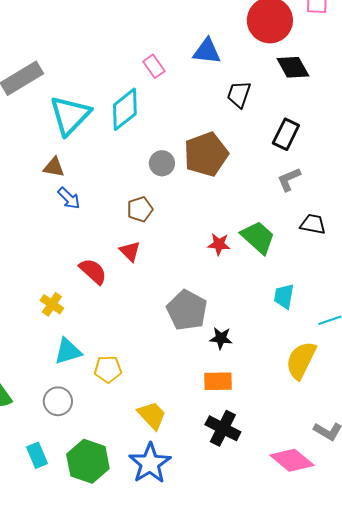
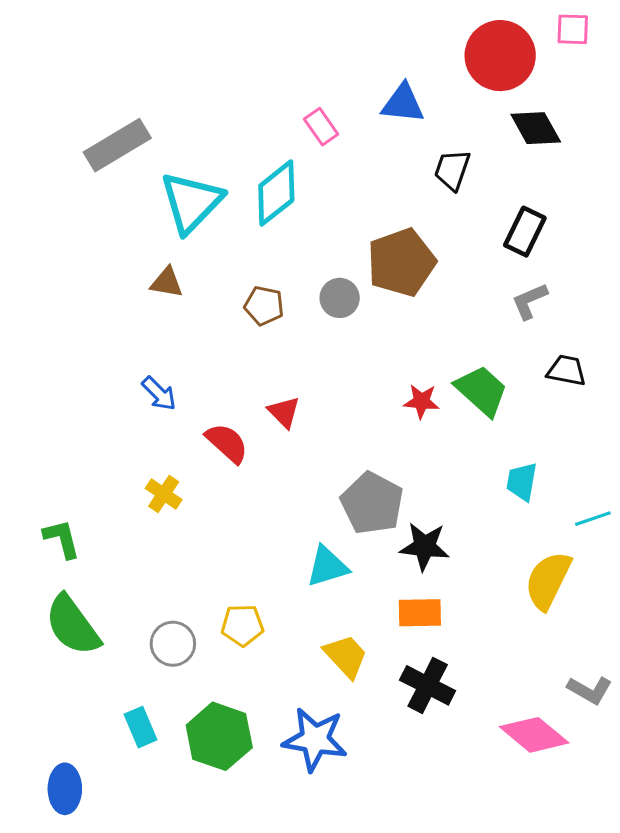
gray circle: (162, 163) -> (340, 298), moved
blue arrow: (69, 198) -> (159, 394), moved
brown pentagon: (140, 209) -> (264, 306), moved, turned 30
black star: (221, 338) -> (425, 546), size x1.4
cyan triangle: (68, 351) -> (327, 567), moved
yellow pentagon: (108, 369) -> (242, 625), moved
yellow trapezoid: (152, 415) -> (346, 656), moved
blue star: (150, 463) -> (315, 739), turned -30

